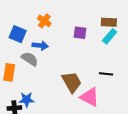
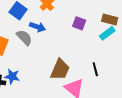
black line: (106, 74) -> (95, 69), turned 56
brown trapezoid: (72, 82) -> (60, 70), turned 40

